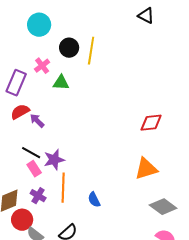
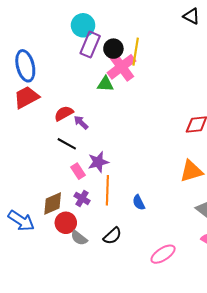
pink cross: (42, 66) -> (122, 67), moved, size x1.8
purple rectangle: (16, 83) -> (90, 45), moved
black line: (31, 153) -> (67, 144), moved

